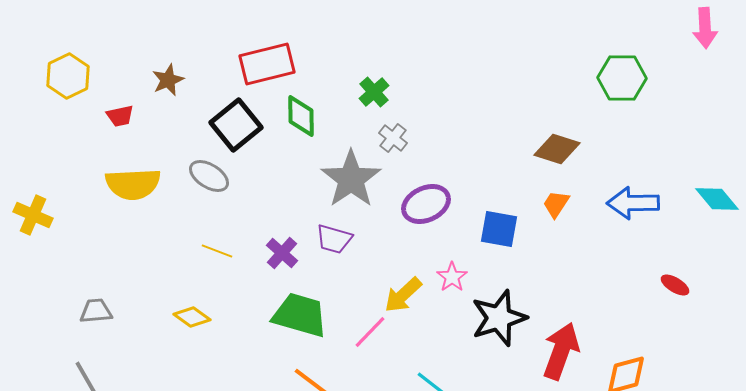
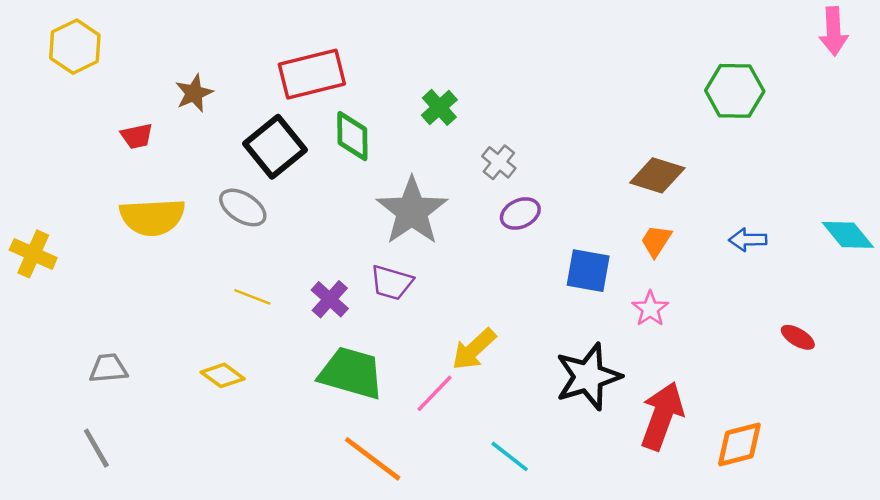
yellow hexagon: (68, 76) -> (75, 47), moved
gray cross: (393, 138) -> (499, 162), moved
blue arrow: (633, 203) -> (748, 240), size x0.6
purple ellipse: (426, 204) -> (520, 213), moved, size x0.7
pink star: (452, 277) -> (650, 309), moved

